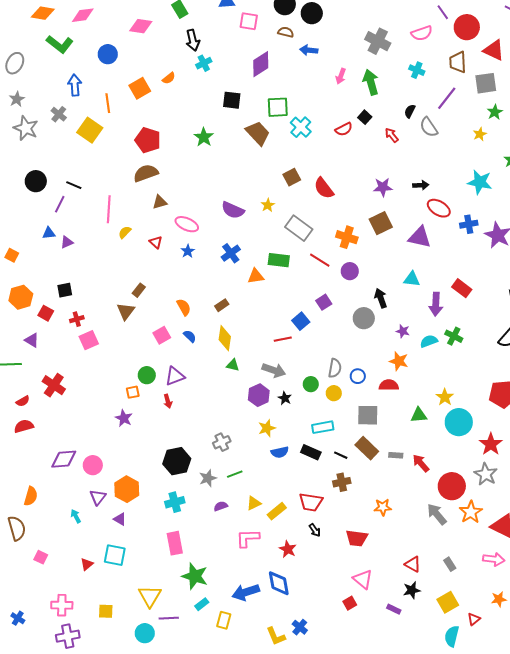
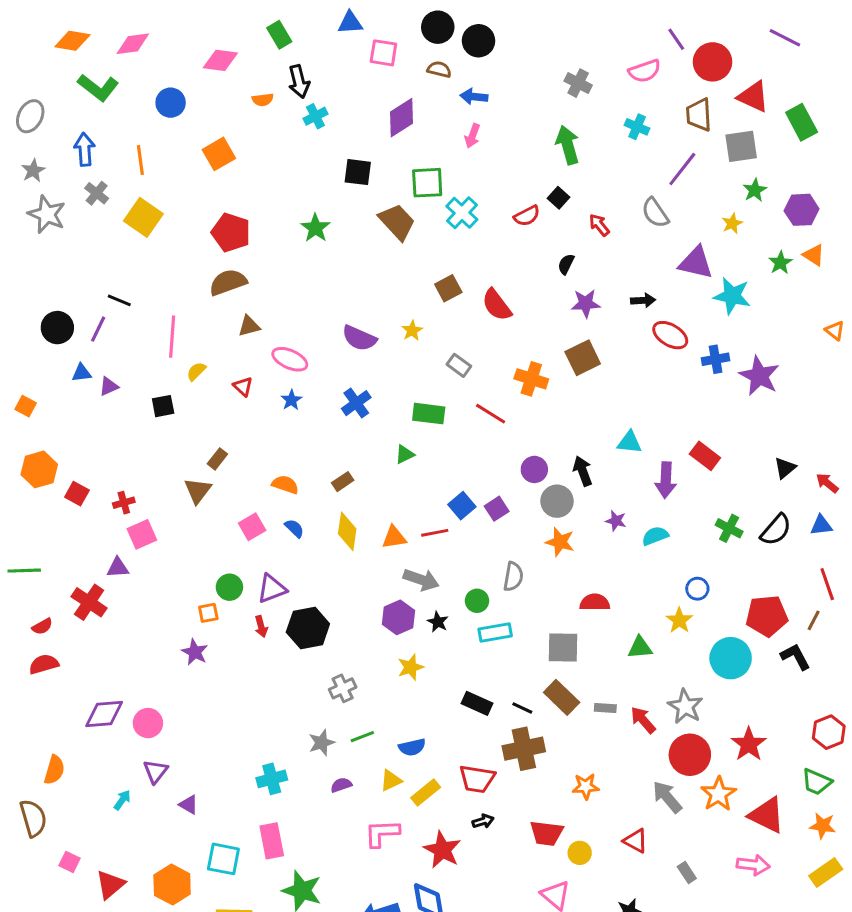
gray cross: (378, 41) -> (578, 83), size x0.7
pink arrow: (341, 76) -> (472, 136), moved
orange semicircle: (169, 78) -> (263, 100), moved, turned 32
blue arrow: (75, 85) -> (85, 149), moved
orange line: (108, 103) -> (140, 160), moved
black semicircle: (410, 111) -> (566, 264), moved
black circle: (36, 181) -> (57, 328), moved
gray rectangle: (299, 228) -> (459, 365), size x0.6
purple triangle: (420, 237) -> (696, 263), moved
purple circle: (350, 271) -> (534, 469), moved
orange triangle: (256, 276) -> (394, 537), moved
black square: (65, 290) -> (163, 406), moved
purple square: (324, 302) -> (497, 509), moved
orange semicircle: (184, 307) -> (285, 485), turned -42
green cross: (454, 336) -> (729, 528), moved
purple triangle: (32, 340) -> (118, 568), moved, turned -35
orange star: (399, 361) -> (560, 542), moved
green triangle: (233, 365) -> (405, 454), moved, turned -40
blue circle: (358, 376) -> (697, 589), moved
yellow circle: (334, 393) -> (580, 853), moved
cyan circle: (459, 422) -> (731, 658), moved
cyan rectangle: (323, 427) -> (495, 632), moved
red star: (491, 444) -> (749, 744), moved
blue semicircle: (280, 452) -> (412, 747), moved
black hexagon: (177, 461) -> (308, 628), moved
gray star: (486, 474) -> (685, 706), moved
brown cross: (342, 482) -> (524, 749), size x1.5
orange hexagon: (127, 489) -> (172, 885), moved
cyan arrow: (76, 516) -> (122, 800), turned 64
black arrow: (315, 530) -> (483, 821), turned -72
red star: (288, 549) -> (442, 850), size x1.4
cyan square: (115, 555) -> (223, 859), moved
red triangle: (87, 564) -> (110, 885), moved, size x1.5
red triangle: (413, 564) -> (636, 841), moved

